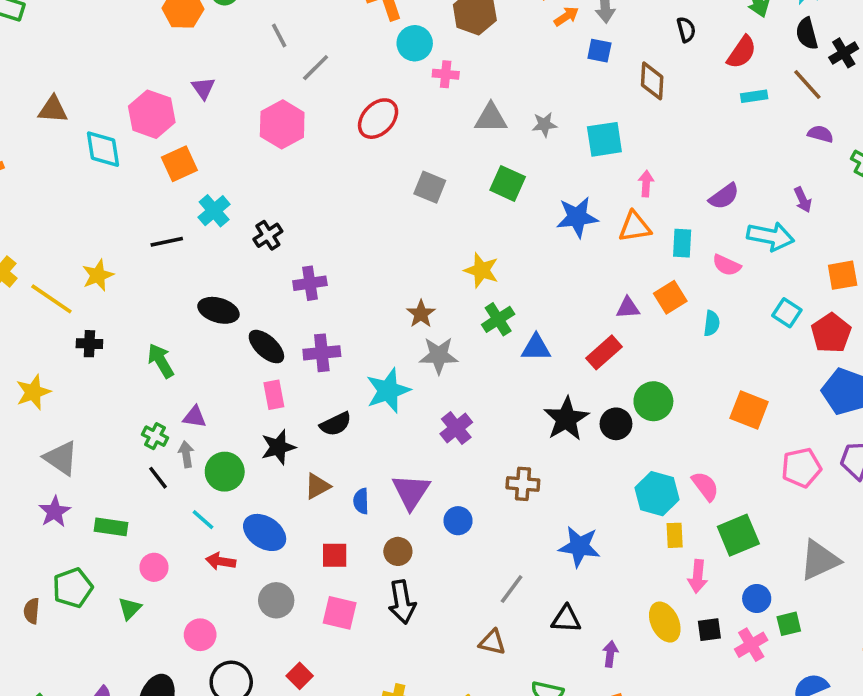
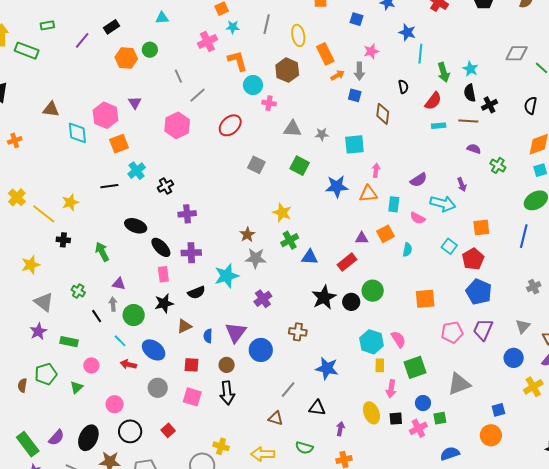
brown line: (807, 85) -> (468, 121), turned -48
orange square: (749, 410) -> (425, 299), turned -30
green cross: (155, 436) -> (78, 291), moved
blue circle: (458, 521) -> (261, 350), size x1.5

